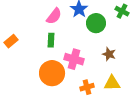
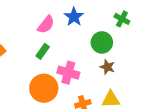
green circle: (96, 23) -> (102, 42), moved
green rectangle: (51, 40) -> (43, 51), turned 32

